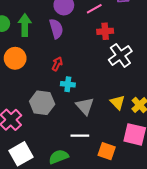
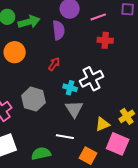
green arrow: (25, 25) -> (29, 22), turned 65
white cross: (120, 55) -> (91, 79), moved
cyan cross: (68, 84) -> (70, 88), moved
yellow triangle: (118, 102) -> (102, 124), moved, turned 42

